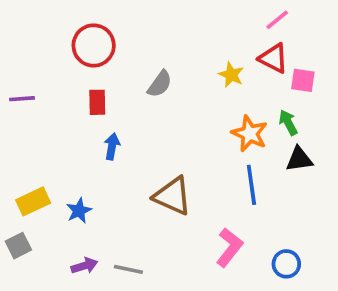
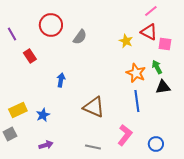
gray semicircle: (160, 84) -> (80, 37), moved
purple line: (22, 99) -> (12, 34), moved, turned 64
red rectangle: (97, 102) -> (30, 56), moved, turned -32
gray line: (128, 269) -> (93, 147), moved

